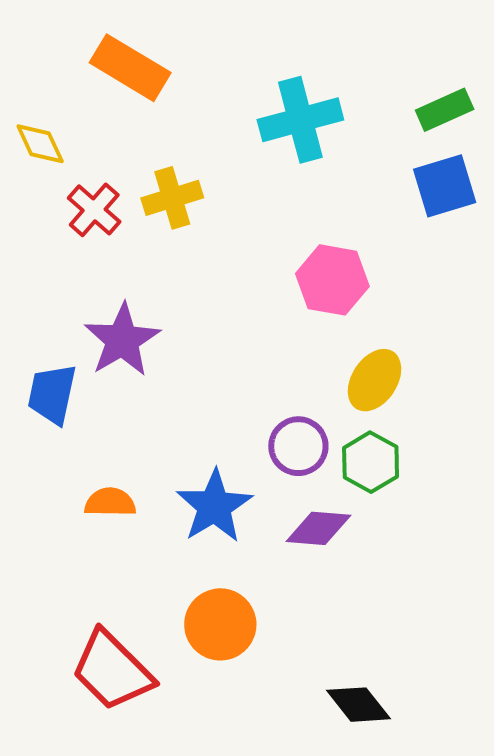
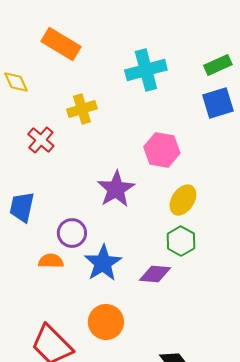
red cross: (94, 210) -> (41, 140), moved
purple star: (122, 340) -> (116, 189), moved
purple circle: (298, 446) -> (72, 233), moved

